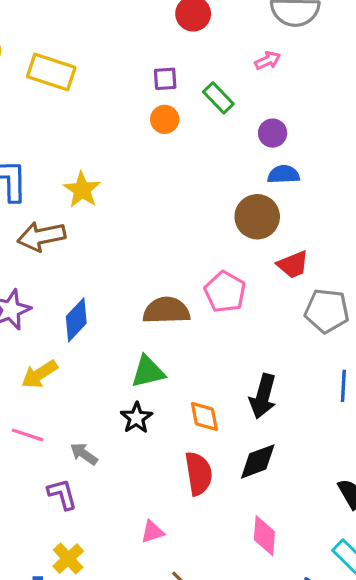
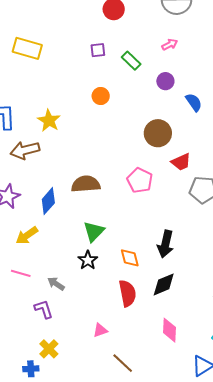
pink arrow: (268, 60) -> (170, 45), moved
orange circle: (165, 119) -> (101, 96), moved
blue semicircle: (283, 174) -> (194, 102), moved, turned 60
brown semicircle: (166, 310) -> (86, 184), moved
green triangle: (148, 372) -> (94, 231), turned -30

